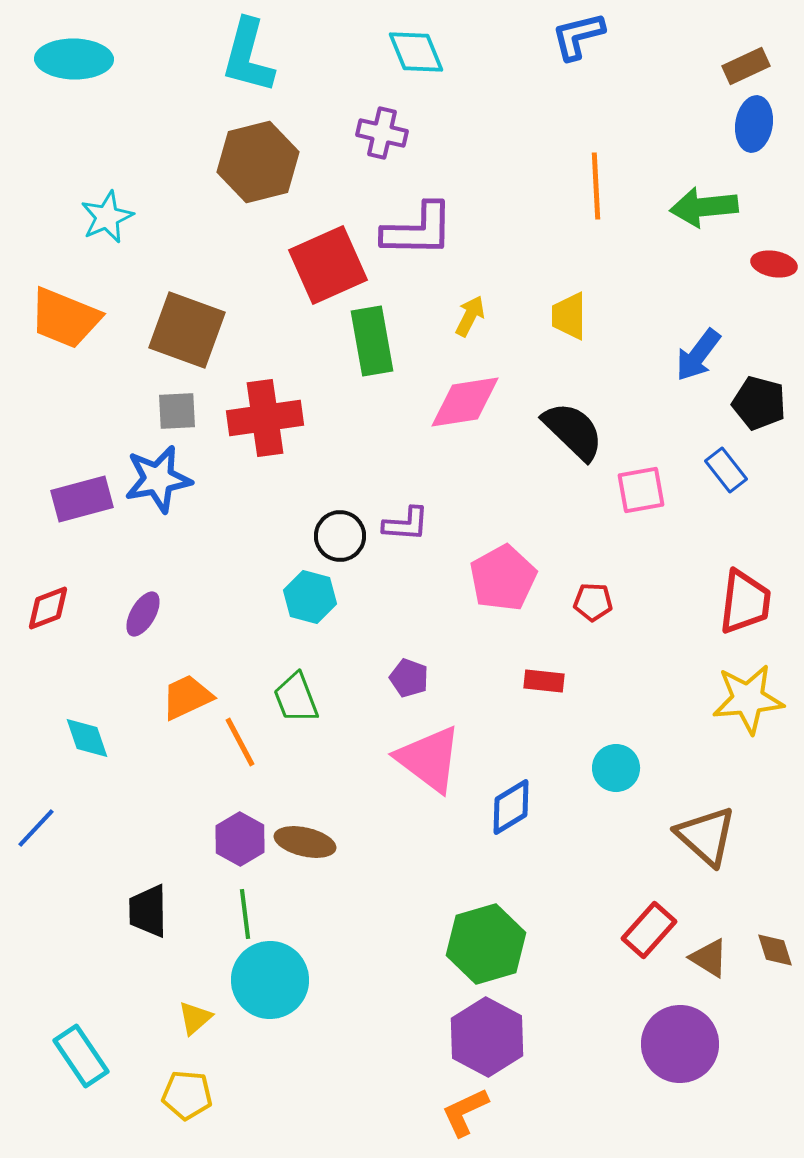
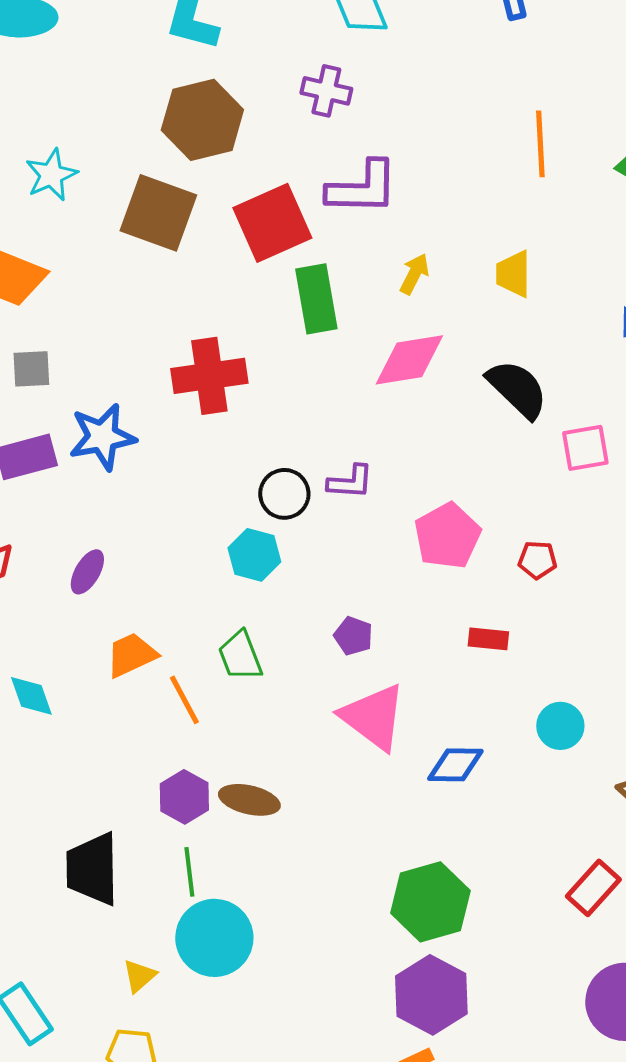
brown square: (187, 330) -> (158, 213), moved
gray square: (177, 411) -> (31, 369), moved
blue diamond: (511, 807) -> (455, 765), turned 32
black trapezoid: (148, 911) -> (92, 869), size x1.4

